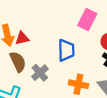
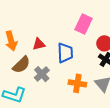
red triangle: (22, 38) -> (39, 44), moved
brown semicircle: (18, 62) -> (21, 65), turned 72

